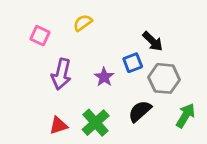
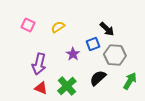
yellow semicircle: (83, 23) -> (58, 27), moved
purple arrow: (61, 74) -> (39, 64), moved
red triangle: (58, 125) -> (41, 88), turned 40

